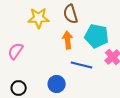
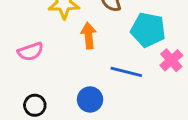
orange arrow: (68, 40) -> (89, 36), moved
pink semicircle: (16, 51) -> (30, 52), turned -144

